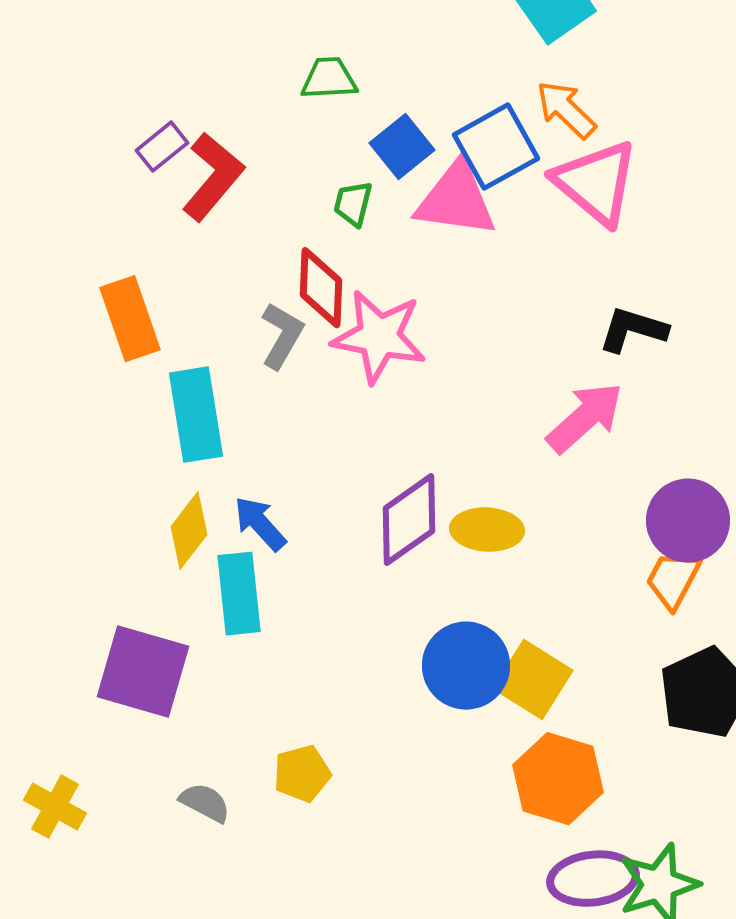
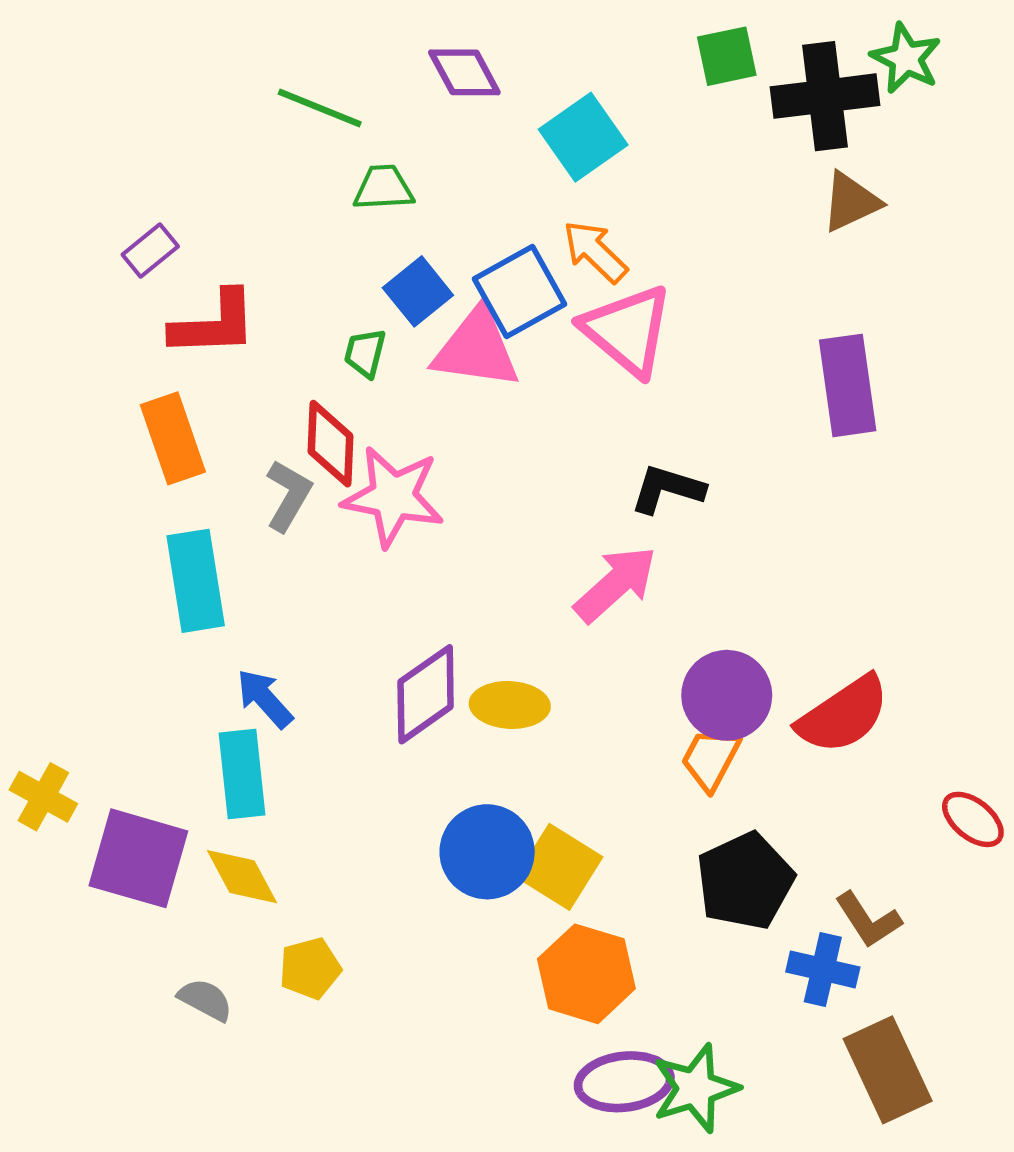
green trapezoid: (329, 79) -> (383, 188), moved
purple rectangle: (162, 147) -> (150, 250), moved
red L-shape: (213, 177) -> (214, 324), turned 48
orange rectangle: (130, 319) -> (173, 438), moved
yellow diamond: (189, 531) -> (242, 877), moved, turned -66
yellow cross: (55, 807) -> (43, 797), moved

